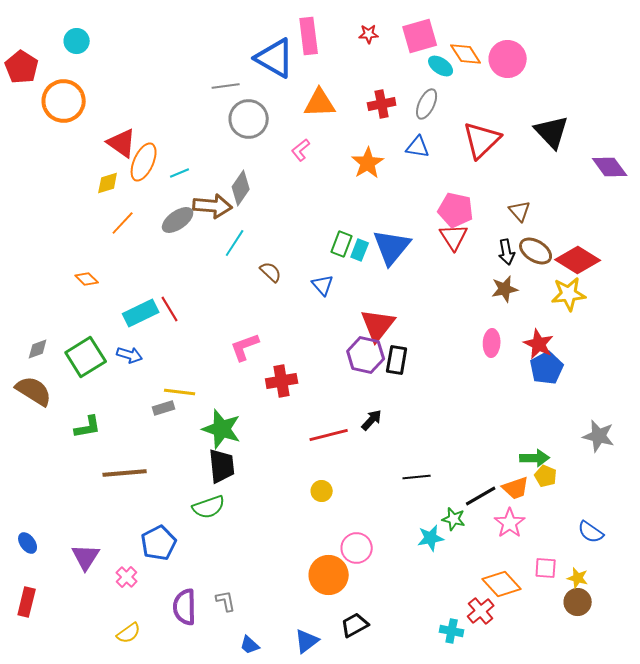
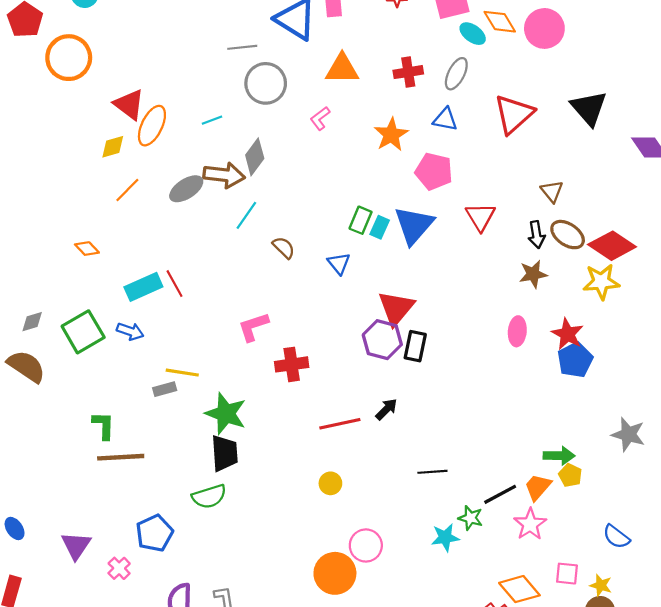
cyan line: (180, 173) -> (212, 120), moved
pink pentagon: (456, 210) -> (434, 171), moved
green L-shape: (88, 427) -> (104, 426), moved, turned -80
orange trapezoid: (516, 488) -> (538, 487), turned 148

